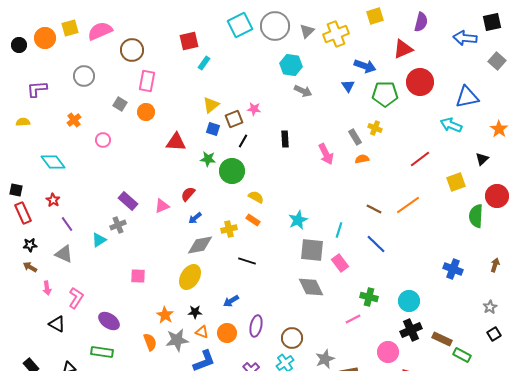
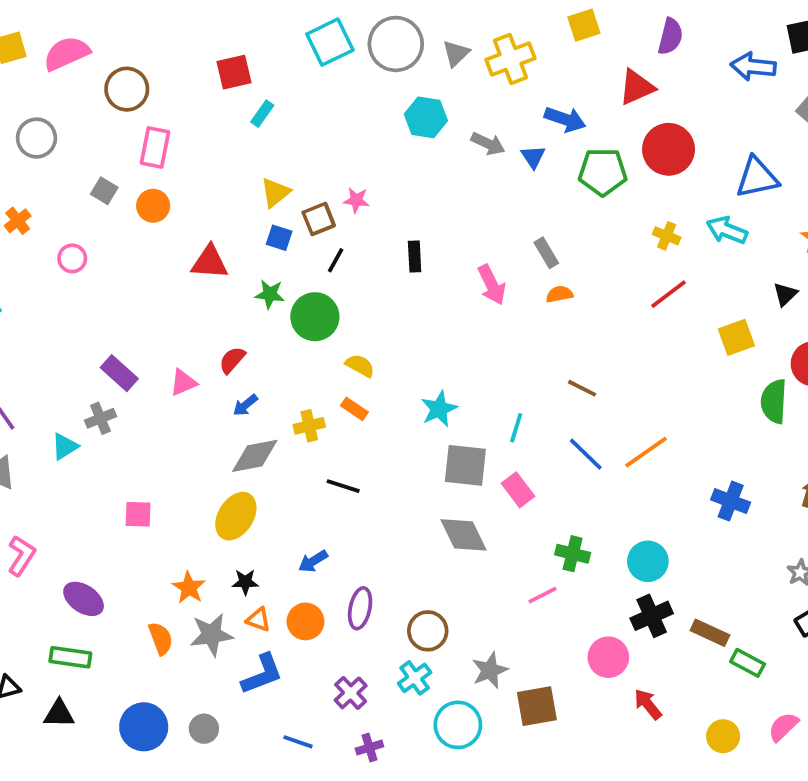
gray arrow: (303, 91) -> (488, 144), moved
yellow cross: (375, 128) -> (667, 236), moved
orange line: (408, 205) -> (646, 452), moved

